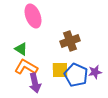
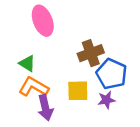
purple star: (95, 72) -> (106, 100), moved
blue pentagon: (76, 75) -> (112, 74), moved

